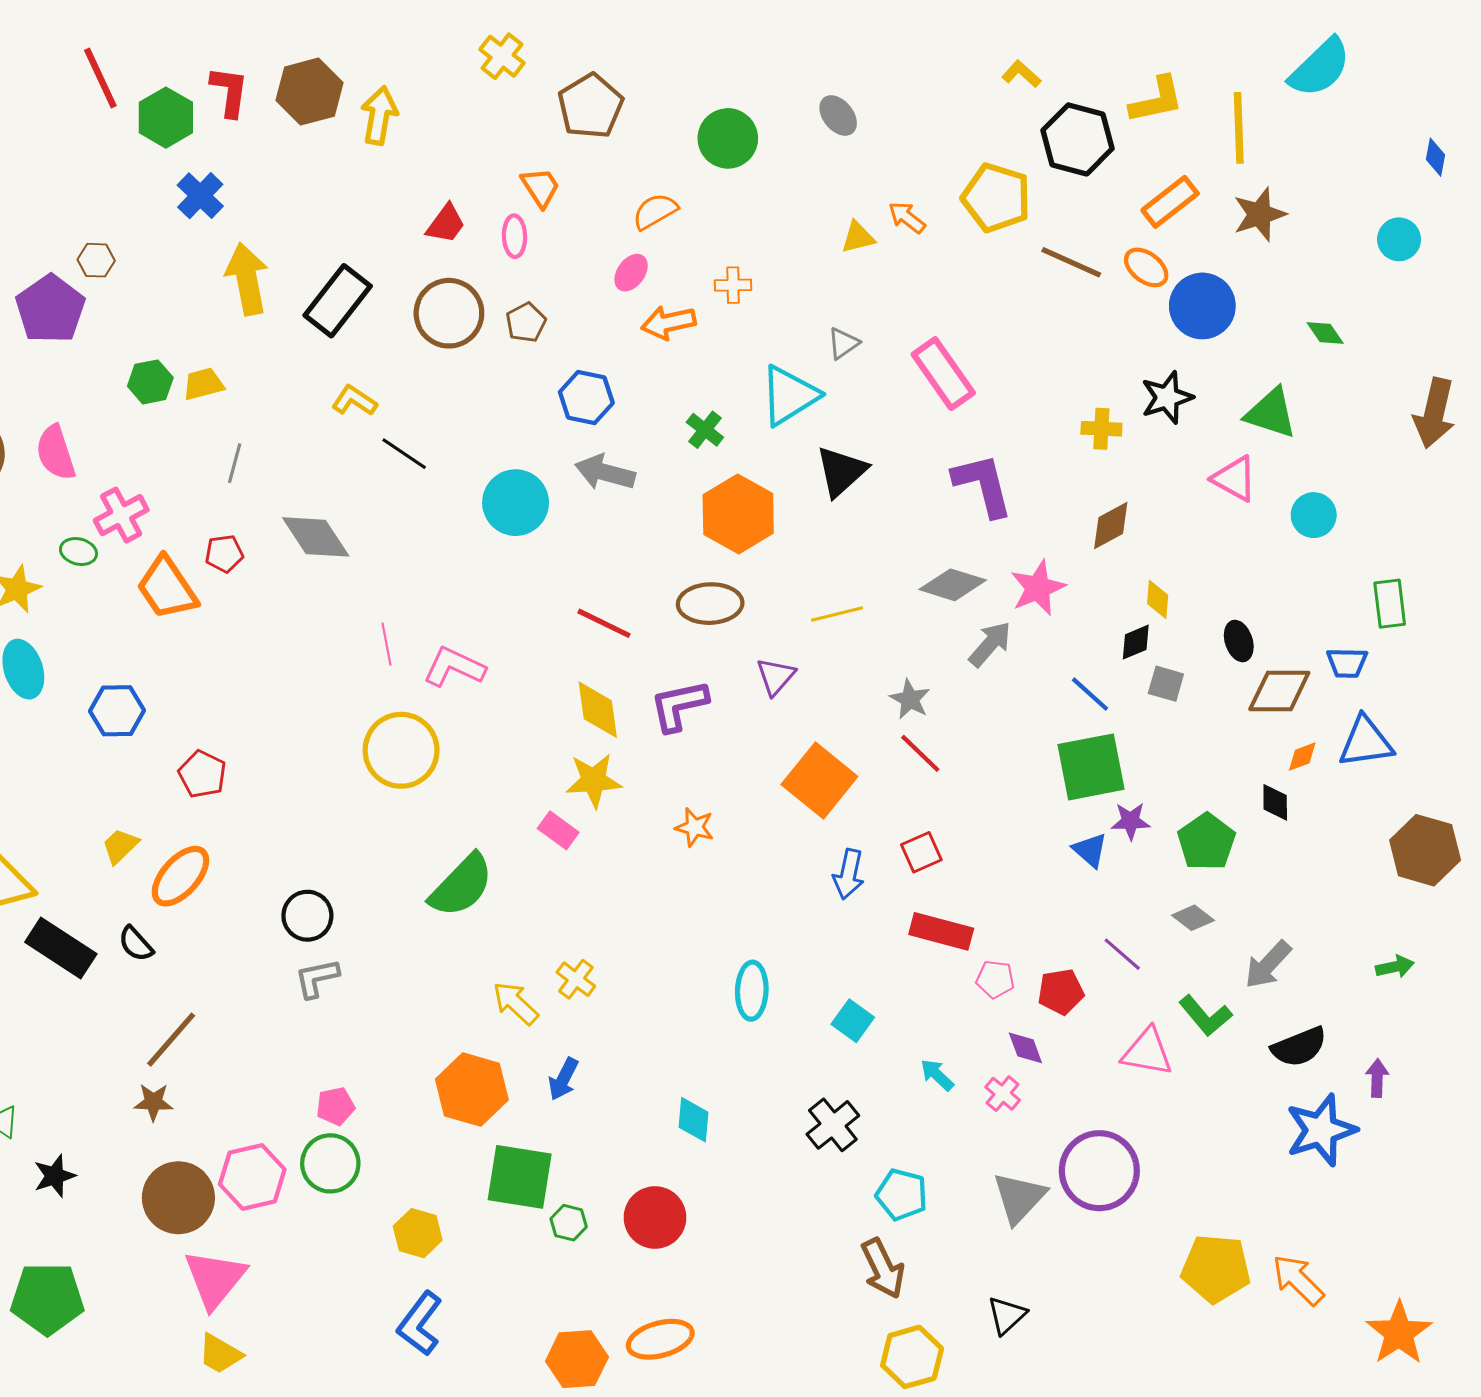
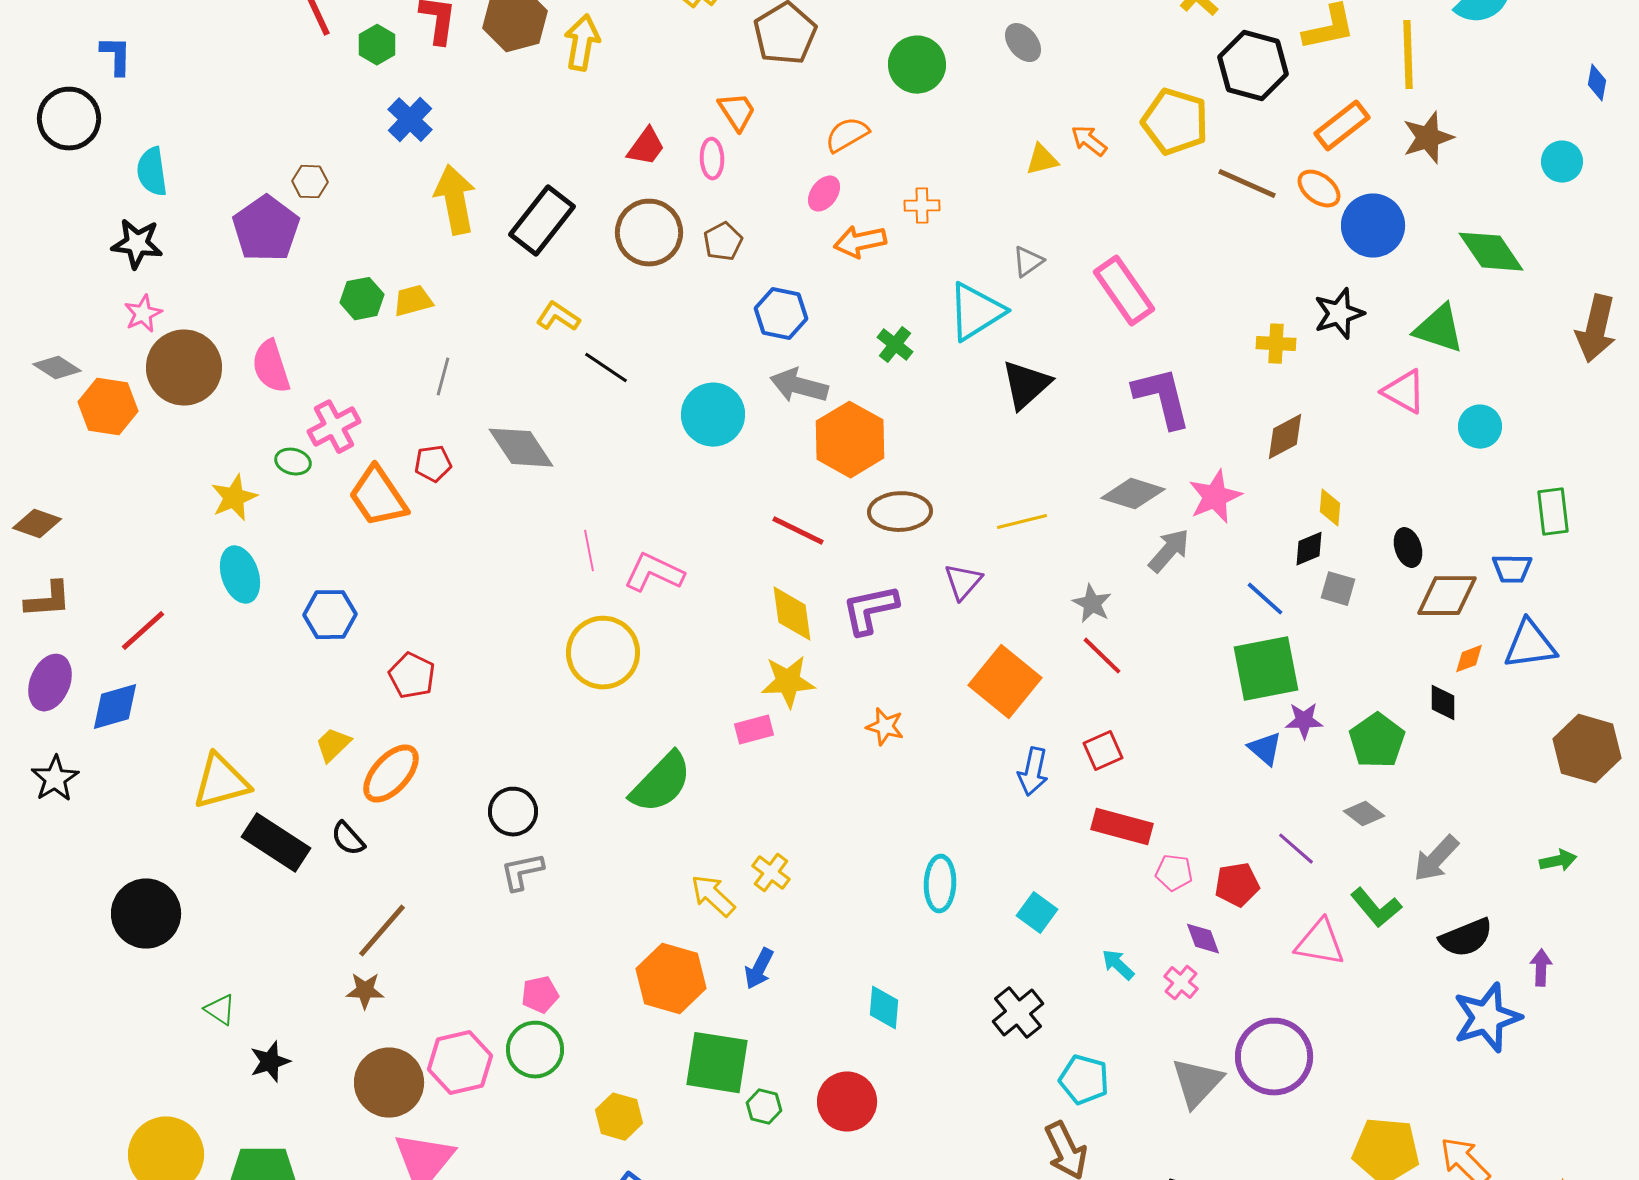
green hexagon: (166, 118) -> (377, 45), size x0.7
green diamond: (1325, 333) -> (1491, 252), size x1.8
orange hexagon: (738, 514) -> (850, 440), moved
pink rectangle: (558, 830) -> (754, 730), turned -51

